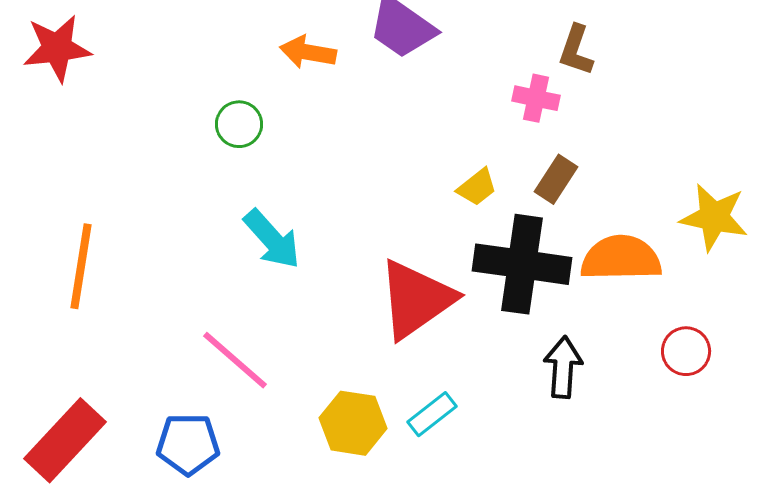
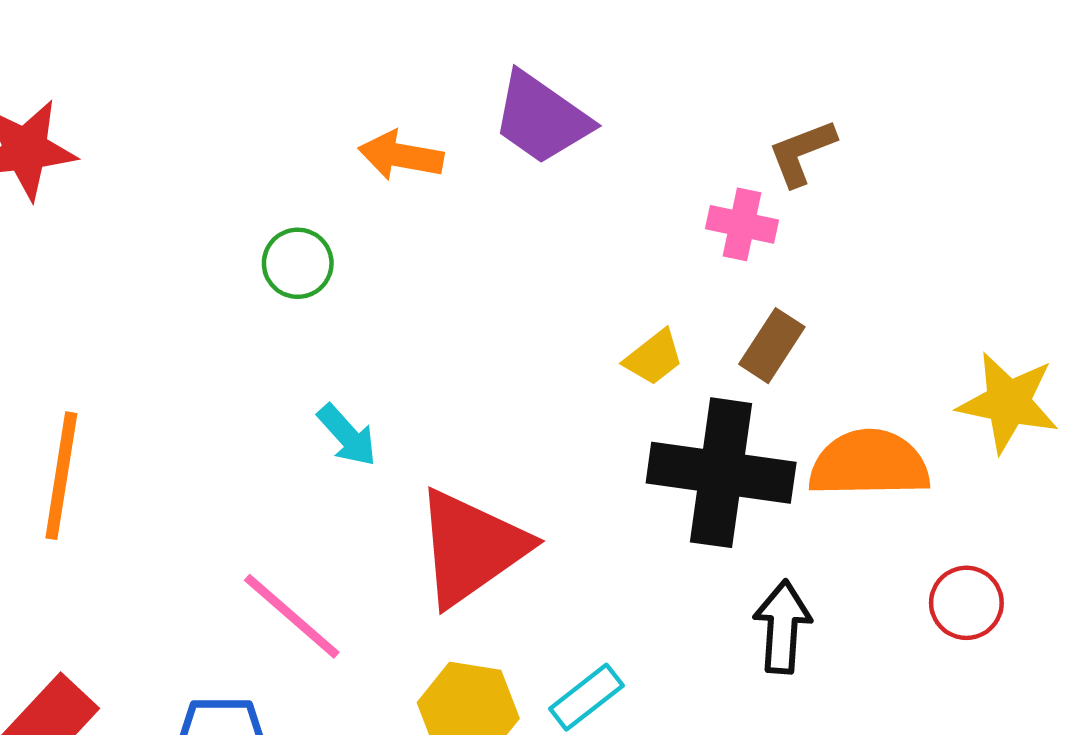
brown L-shape: (576, 50) -> (802, 153), turned 50
cyan arrow: (272, 239) -> (347, 435), size x0.7
red triangle: (416, 299) -> (471, 548), moved

